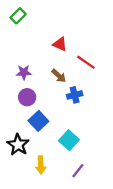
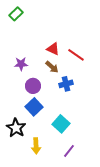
red triangle: (60, 44) -> (53, 49), moved
purple circle: (27, 97) -> (33, 86), moved

